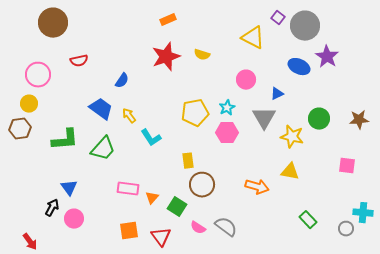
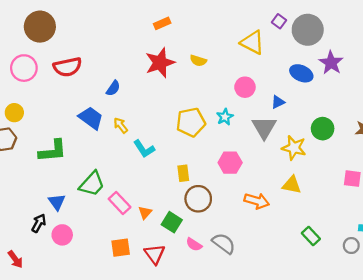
red semicircle: (79, 61) -> (67, 67), size x1.5
pink circle: (38, 75) -> (24, 68), moved
pink hexagon: (227, 133) -> (230, 163), moved
green trapezoid: (103, 149) -> (92, 184), moved
pink rectangle: (128, 189) -> (120, 203), turned 40

